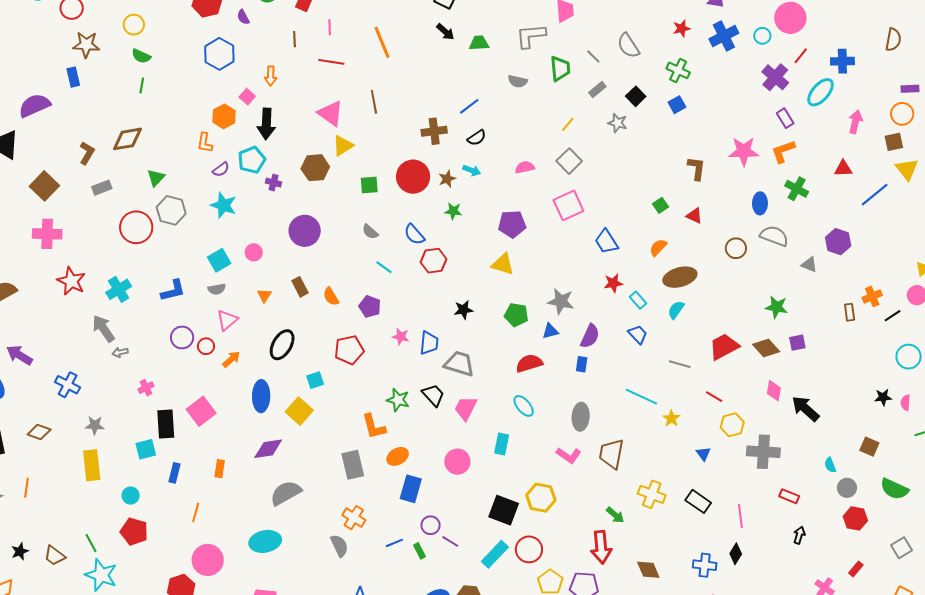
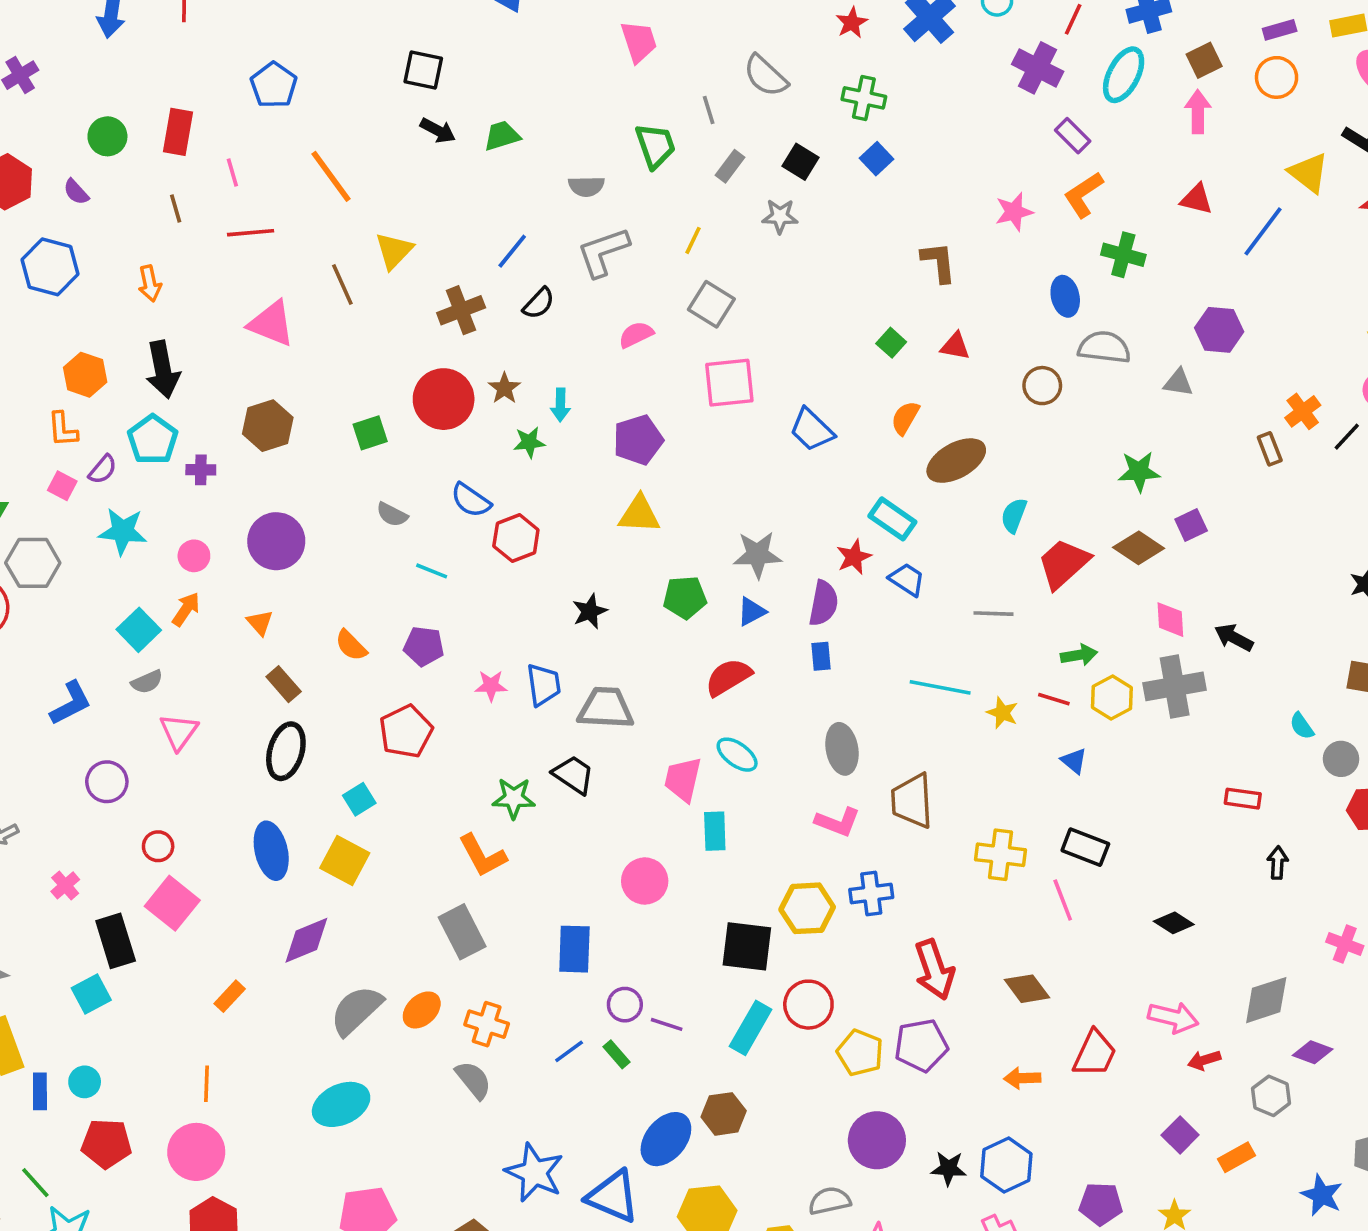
gray L-shape: (531, 36) -> (603, 252), moved
gray line: (593, 56) -> (709, 110), turned 42
pink square: (247, 97) -> (62, 486), moved
brown square: (894, 142) -> (1204, 60), moved
yellow triangle: (343, 146) -> (394, 251), moved
pink star: (744, 151) -> (1014, 212), size x0.7
red triangle: (843, 169) -> (1196, 199), turned 30
cyan arrow: (472, 170) -> (560, 405), moved, turned 84
pink square: (568, 205) -> (729, 383), turned 32
pink circle: (254, 252) -> (194, 556), moved
red star: (613, 283) -> (854, 557), moved
brown rectangle: (300, 287) -> (284, 684), moved
orange triangle: (264, 295) -> (260, 623), moved
cyan rectangle: (638, 300) -> (892, 519), size x1.4
cyan semicircle: (676, 310) -> (1014, 515), moved
red circle: (206, 346) -> (158, 846), moved
orange arrow: (231, 359) -> (186, 609), moved
red line: (714, 397) -> (1054, 699), moved
pink trapezoid: (466, 408) -> (683, 779), moved
black arrow: (805, 409) -> (1234, 638), size x0.7
gray cross: (763, 452) -> (1175, 686), moved
orange ellipse: (398, 456) -> (422, 1010), moved
orange rectangle: (220, 469) -> (230, 996), turned 48
blue rectangle: (174, 473) -> (40, 1091), moved
green arrow: (615, 515) -> (1079, 655), moved, turned -36
pink line: (740, 516) -> (1063, 900), moved
black diamond: (736, 554) -> (1174, 923), turned -75
pink circle: (208, 560) -> (196, 1152), moved
blue cross: (705, 565) -> (871, 894), moved

